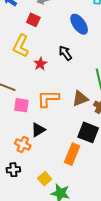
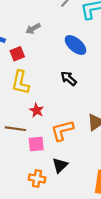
red square: (33, 20) -> (17, 54), moved, turned -32
red star: (40, 64) -> (37, 110), moved
orange cross: (23, 144) -> (37, 179), moved

